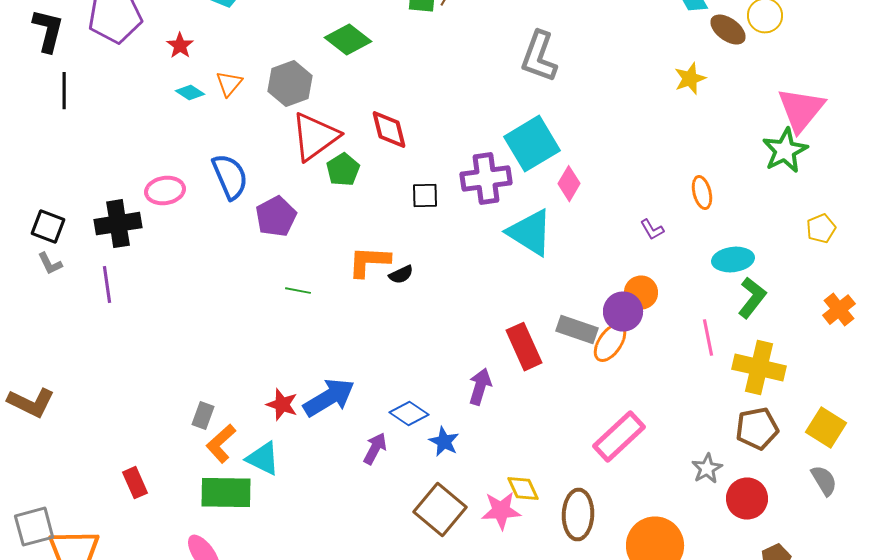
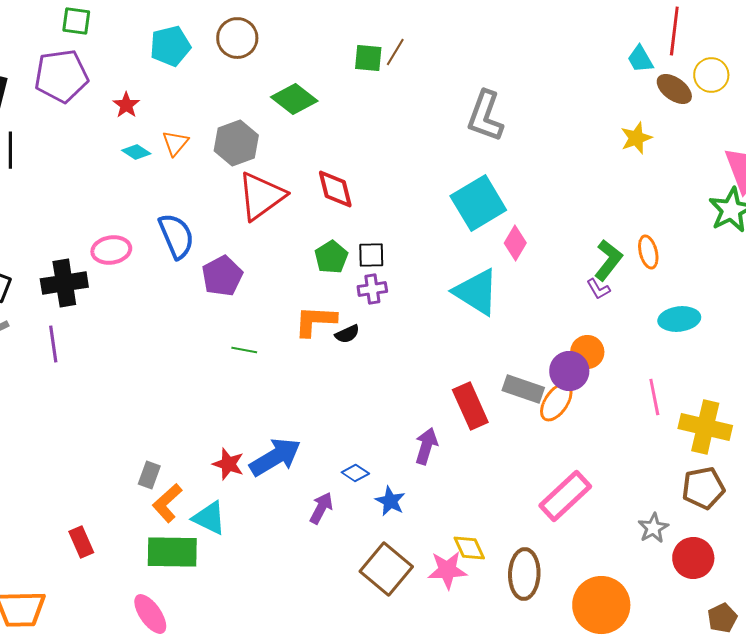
green pentagon: (343, 170) -> (331, 257), moved
purple cross: (486, 179) -> (372, 289), moved, size x0.6
green L-shape: (752, 298) -> (608, 260), moved
blue diamond: (409, 414) -> (355, 473), size x0.7

